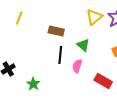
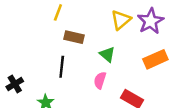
yellow line: (19, 18) -> (58, 12), moved
black line: (60, 55) -> (62, 67), moved

